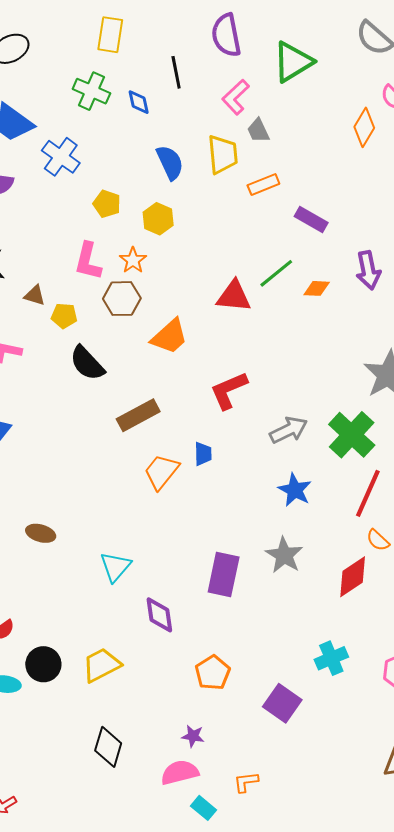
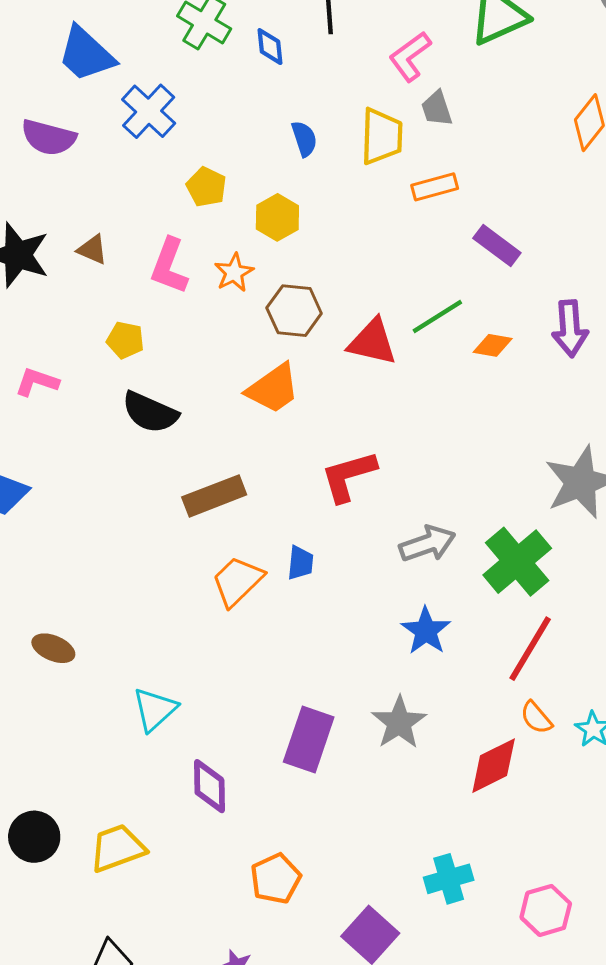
blue semicircle: (170, 162) -> (304, 139), size x0.7
brown triangle: (35, 295) -> (92, 249), moved
brown hexagon: (122, 299) -> (294, 311), moved
black semicircle: (87, 363) -> (150, 412), turned -30

